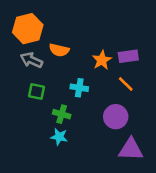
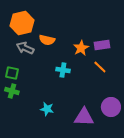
green square: (36, 92) -> (12, 73), moved
green cross: (62, 114) -> (12, 91), moved
purple circle: (116, 117) -> (111, 107), moved
purple triangle: (131, 149) -> (84, 117), moved

